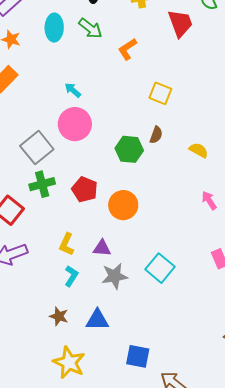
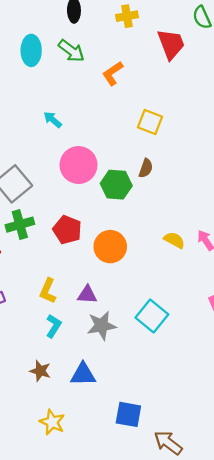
pink circle: (75, 124) -> (79, 165), moved
yellow semicircle: (199, 150) -> (174, 240), moved
yellow star: (69, 363) -> (52, 422), size x0.7

